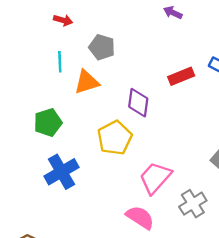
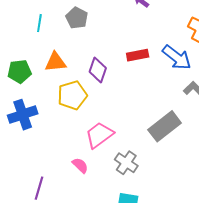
orange triangle: (87, 82) -> (55, 62), moved
gray cross: (193, 204) -> (126, 163), turned -35
pink semicircle: (140, 217) -> (80, 165), size x0.7

